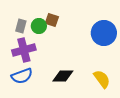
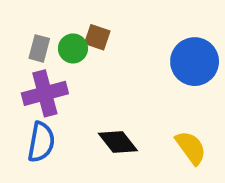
blue semicircle: (22, 76) -> (41, 142), turned -60
black diamond: (63, 76) -> (118, 142), turned 50

